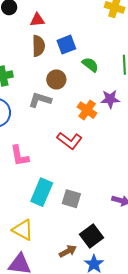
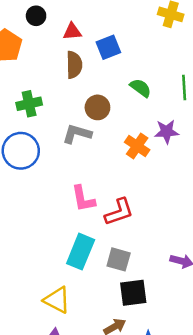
blue square: (66, 45) -> (108, 47), moved
red L-shape: (70, 141) -> (119, 212), moved, turned -55
pink L-shape: (20, 156) -> (83, 199), moved
black square: (92, 236) -> (133, 293), moved, turned 30

